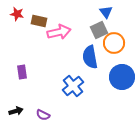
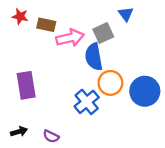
gray square: (99, 30) -> (103, 33), moved
orange circle: (114, 43) -> (110, 83), moved
blue semicircle: (90, 57) -> (94, 57), moved
purple rectangle: (22, 72) -> (26, 85), size x1.6

